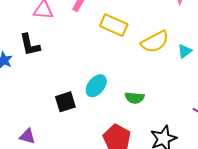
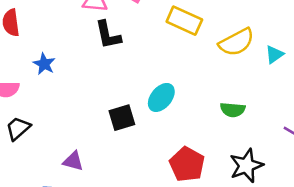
black L-shape: (30, 45) -> (108, 35), moved
green semicircle: (135, 98) -> (233, 110), moved

